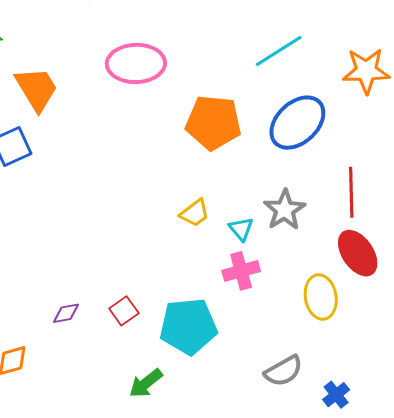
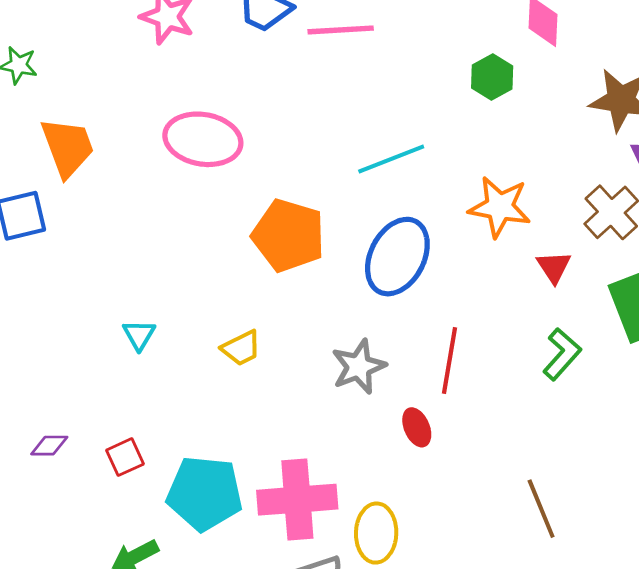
blue ellipse: (297, 123) -> (397, 257), turned -30
cyan triangle: (241, 229) -> (139, 335), moved
red ellipse: (358, 253) -> (417, 427), moved, size x0.6
pink cross: (241, 271) -> (297, 500), moved, size x1.6
yellow ellipse: (321, 297) -> (376, 533), moved

